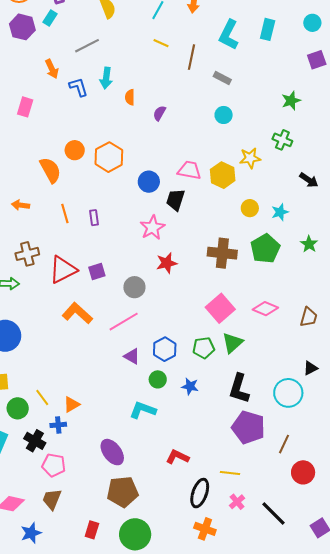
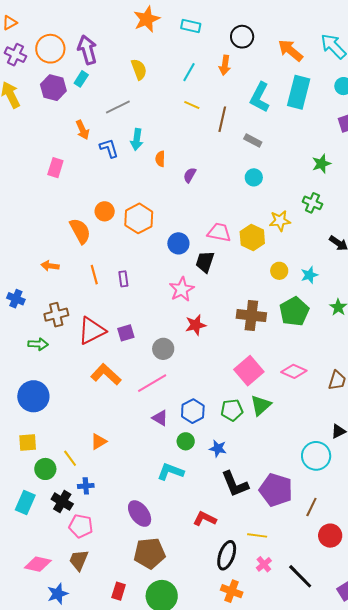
cyan rectangle: (268, 29) -> (299, 92), size x1.5
black L-shape: (239, 389) -> (235, 484), moved, turned -40
orange triangle: (72, 404) -> (99, 442), moved

